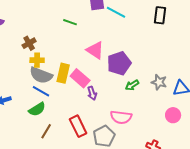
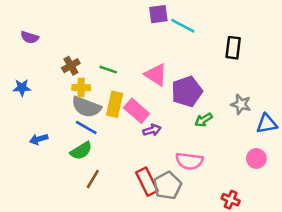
black rectangle: (160, 15) -> (233, 48), moved
green line: (70, 22) -> (108, 70), moved
gray star: (159, 82) -> (241, 104), moved
purple arrow: (92, 93) -> (152, 130), turned -88
red rectangle: (78, 126) -> (147, 182), moved

